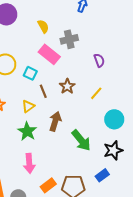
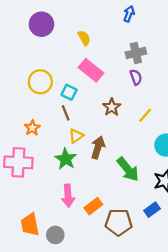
gray cross: (69, 39) -> (136, 53), moved
purple semicircle: (99, 60) -> (136, 77), moved
brown line: (43, 91) -> (66, 113), moved
yellow triangle: (28, 106) -> (76, 136), moved
orange rectangle: (48, 185) -> (93, 206), moved

